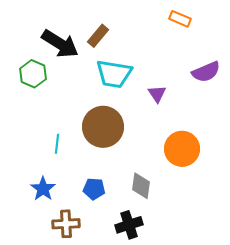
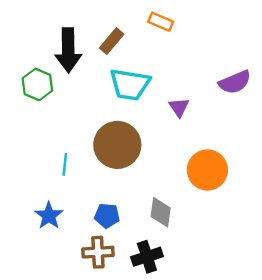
orange rectangle: (180, 19) -> (161, 22), moved
black arrow: (60, 44) -> (68, 50), turned 57
brown cross: (66, 224) -> (98, 252), moved

